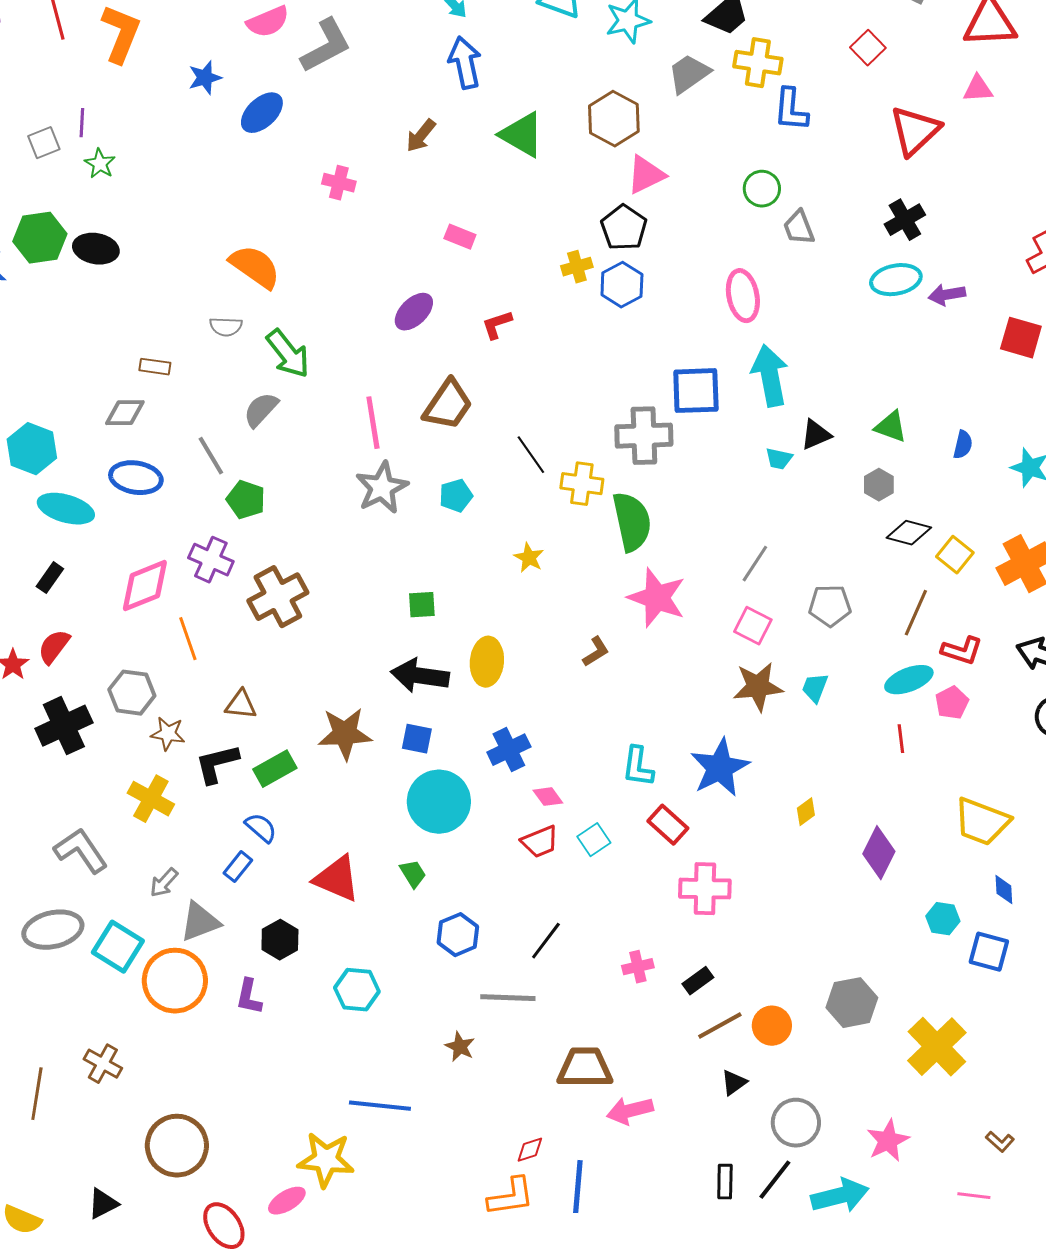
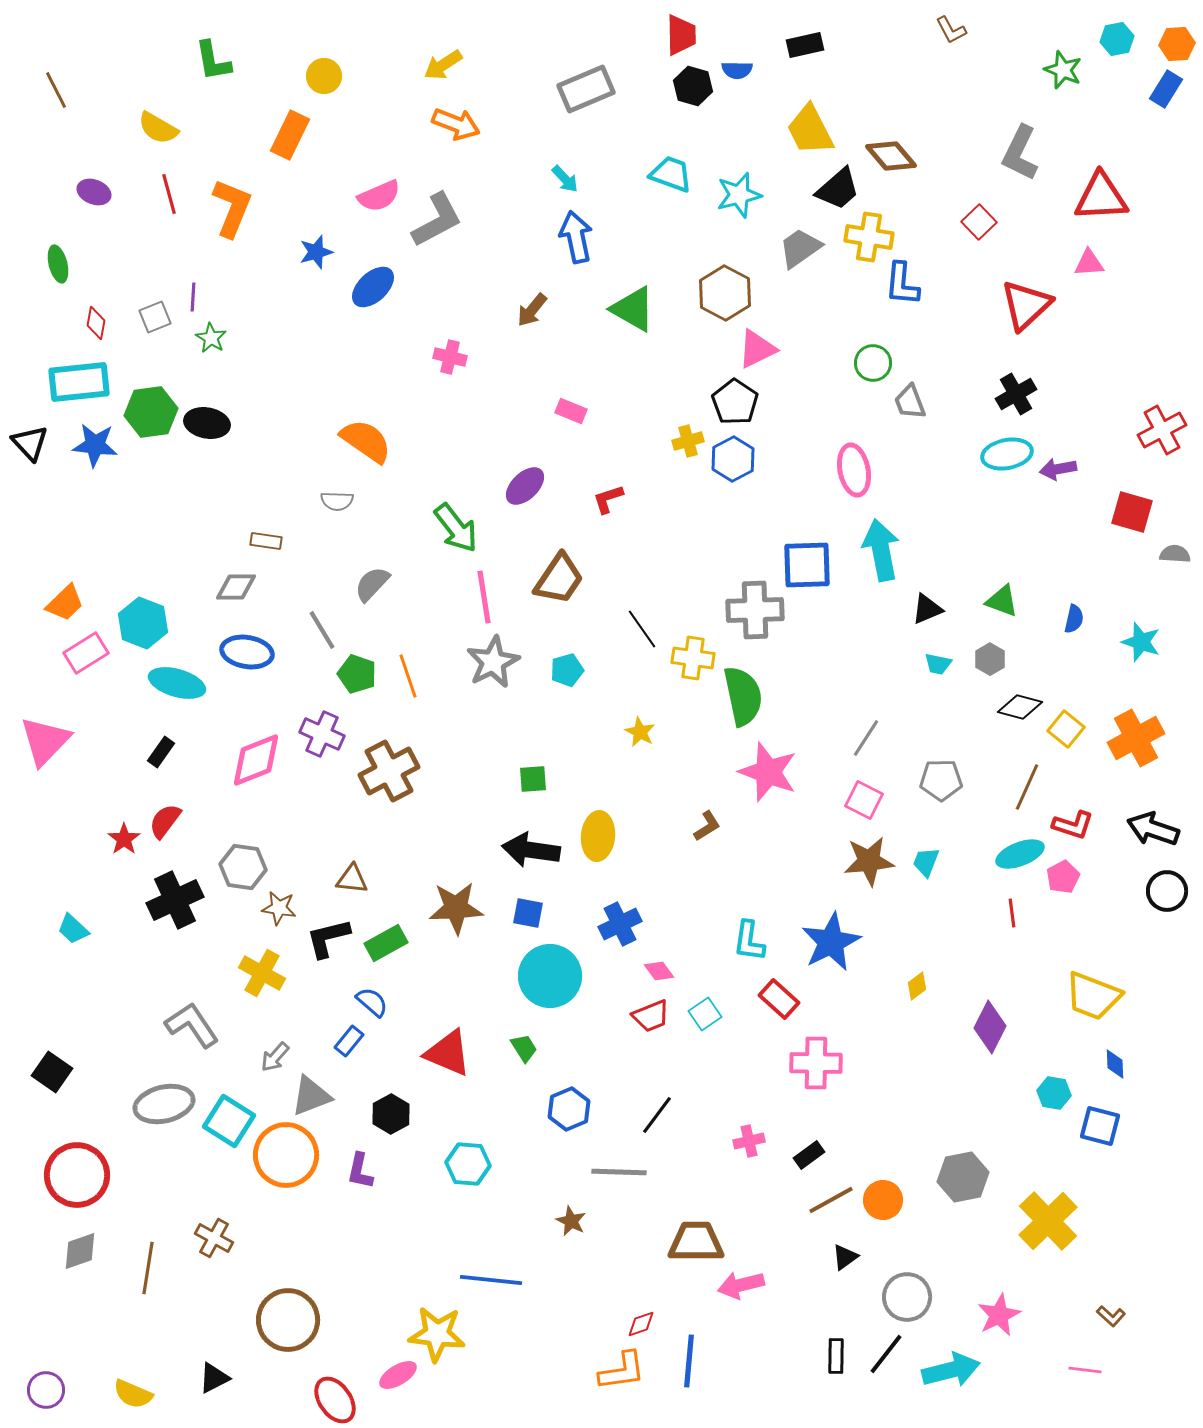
green arrow: (288, 354) -> (456, 528), moved
cyan trapezoid: (779, 459) -> (938, 664), moved
orange line: (188, 639) -> (408, 676), moved

